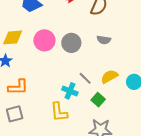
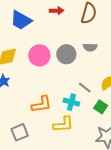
gray semicircle: (104, 40) -> (90, 47), moved
orange L-shape: (18, 87) -> (41, 104), moved
yellow L-shape: (59, 112) -> (63, 124), turned -80

